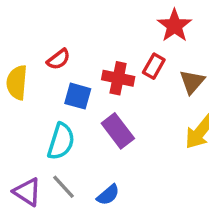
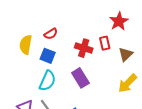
red rectangle: (154, 66) -> (105, 43), turned -48
blue square: (78, 96) -> (48, 56), moved

